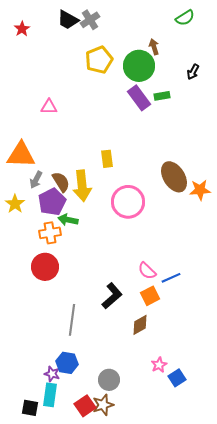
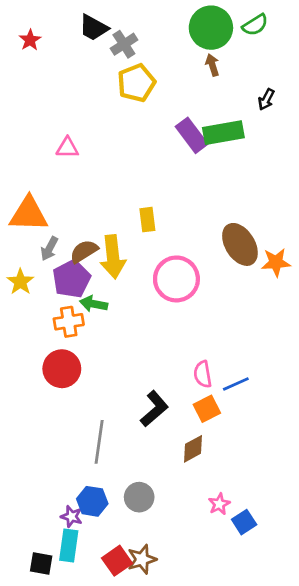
gray cross: (90, 20) -> (124, 44), moved
green circle: (139, 66) -> (211, 28), moved
green rectangle: (162, 96) -> (223, 133), size x1.8
brown semicircle: (61, 182) -> (84, 251), turned -90
pink semicircle: (147, 271) -> (203, 374), turned 36
gray circle: (109, 380) -> (139, 497), moved

